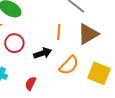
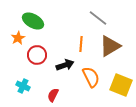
orange semicircle: (69, 65) -> (91, 77), turned -70

